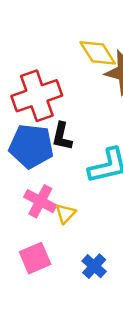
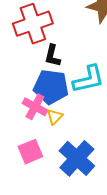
blue pentagon: (31, 146) -> (51, 87), moved
blue cross: (94, 266) -> (77, 158), size x1.8

